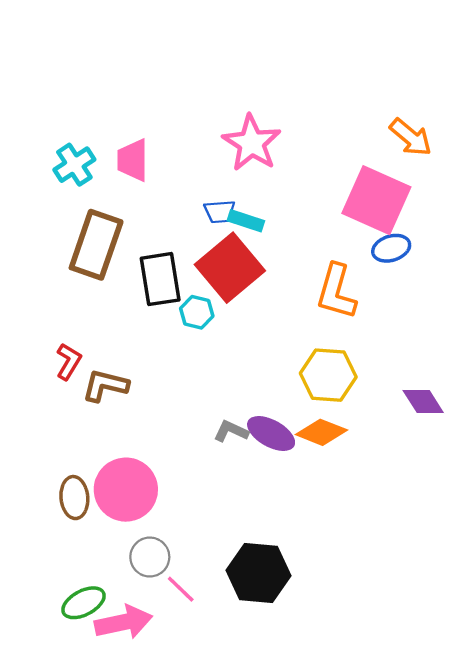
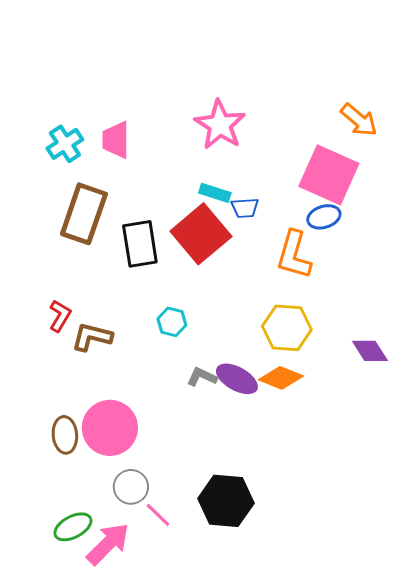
blue trapezoid: (220, 212) -> (245, 208), moved
blue ellipse: (391, 248) -> (324, 217), moved
cyan hexagon: (197, 312) -> (172, 322), moved
pink arrow: (124, 622) -> (108, 544), turned -33

